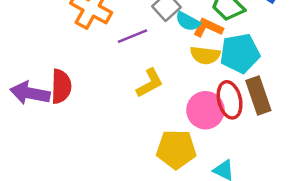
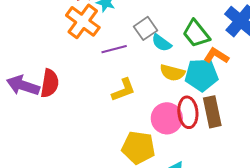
orange L-shape: (208, 28) -> (216, 56), moved

